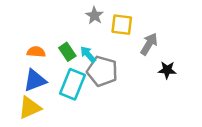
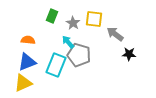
gray star: (95, 16) -> (73, 23), moved
gray arrow: (149, 44) -> (115, 34), turned -84
green rectangle: (67, 52) -> (52, 16), moved, turned 56

